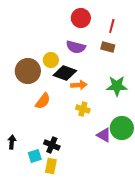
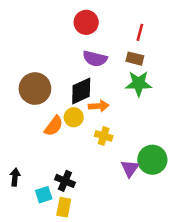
red circle: (81, 18) -> (86, 22), moved
yellow circle: (51, 60) -> (74, 117), moved
black diamond: (65, 73) -> (81, 91), turned -45
green star: (117, 86) -> (139, 84), moved
purple triangle: (104, 135) -> (130, 168), turned 35

